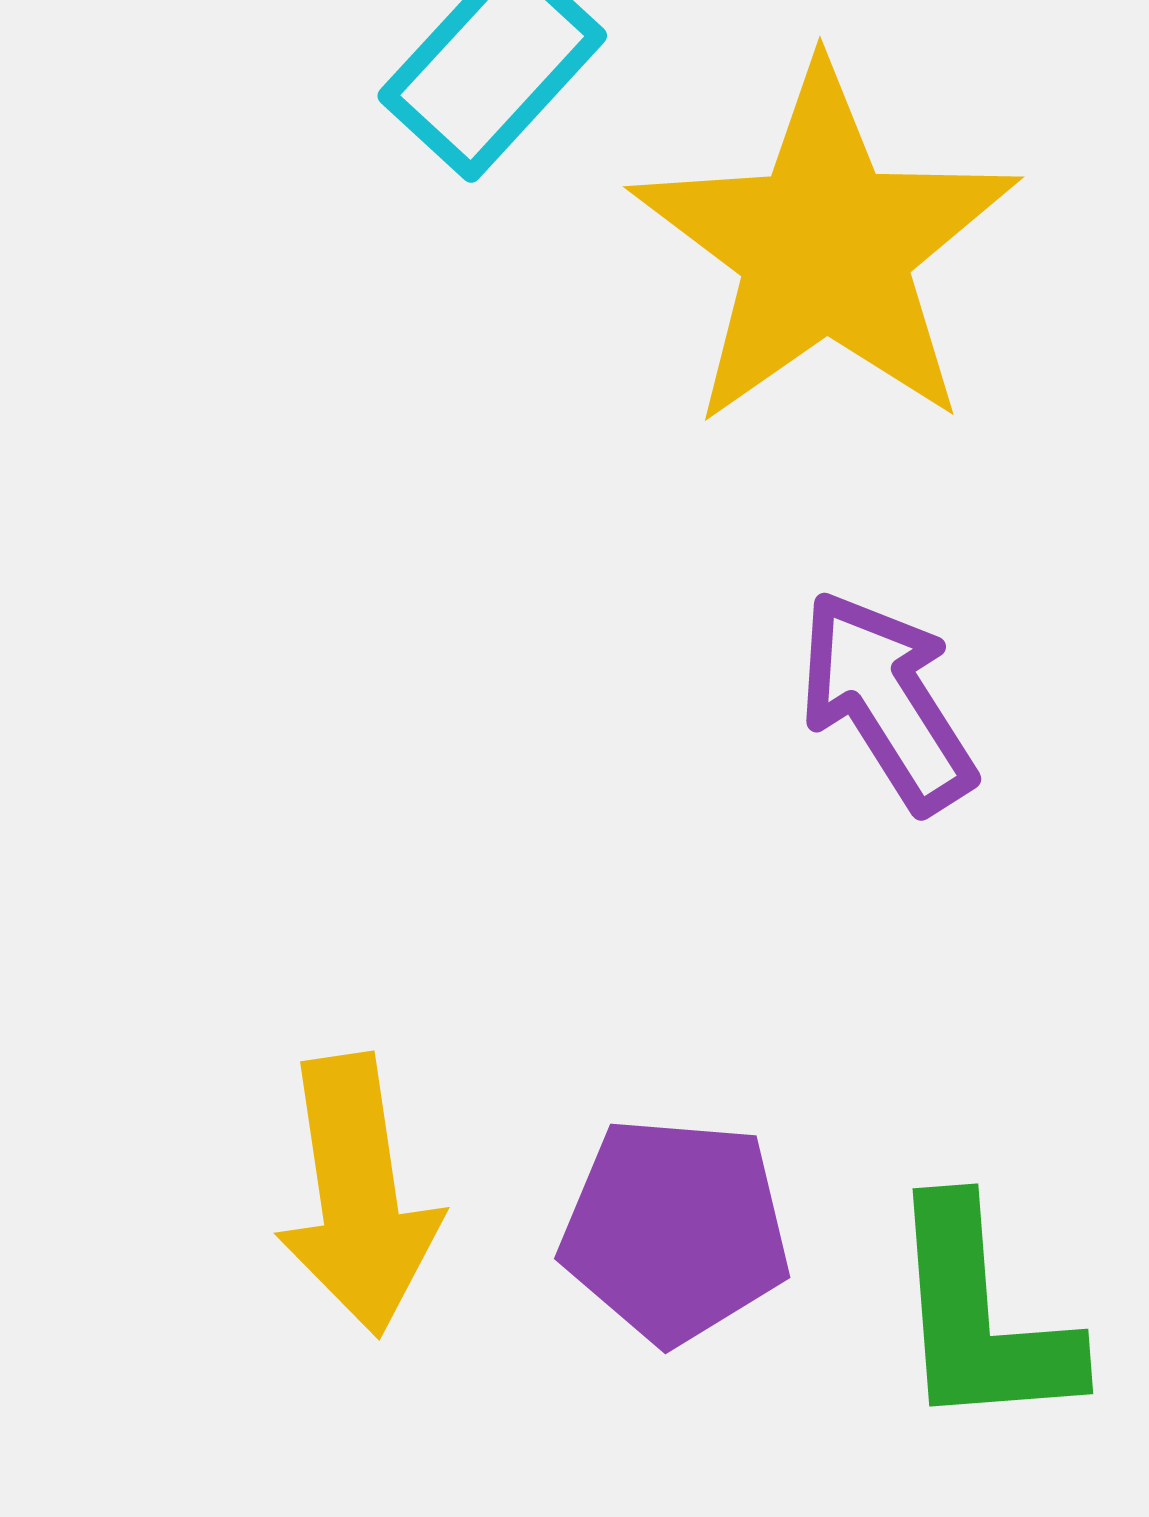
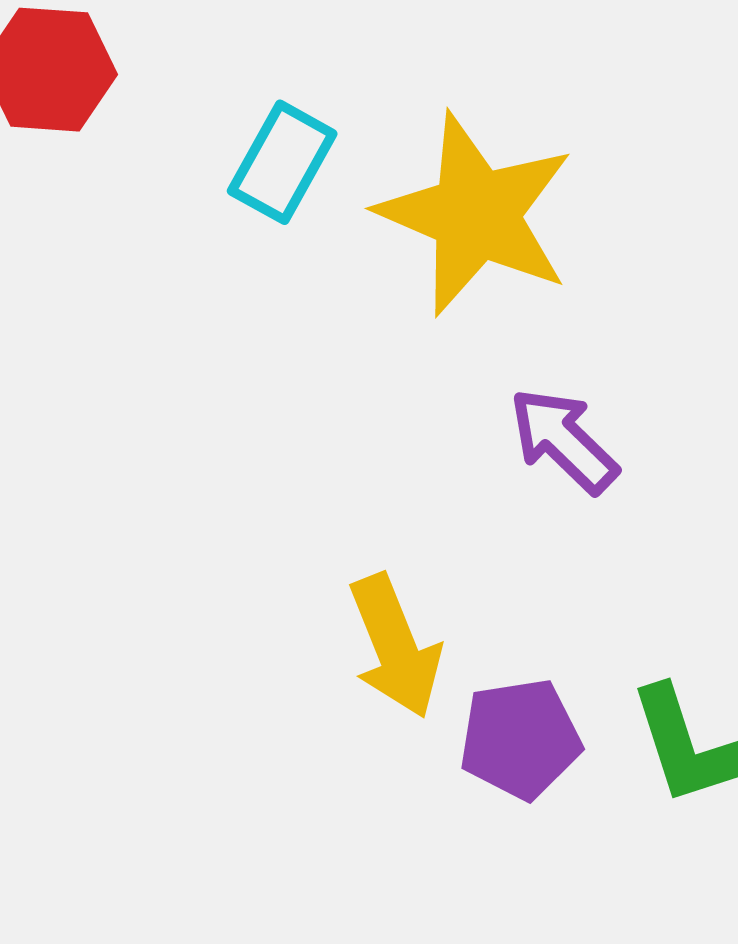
yellow arrow: (358, 1195) -> (395, 646), moved

